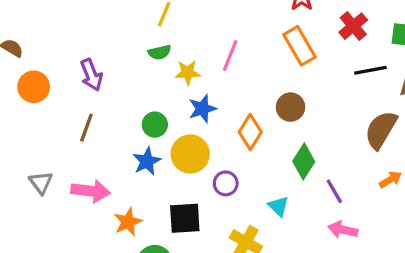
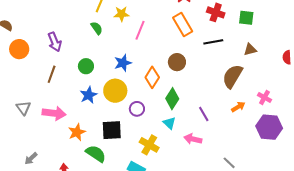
red cross: (353, 26) -> (216, 12), turned -30
green semicircle: (160, 52) -> (97, 28), turned -112
black line: (370, 70) -> (213, 42), moved
yellow star: (188, 73) -> (121, 14), moved
green circle: (155, 125) -> (86, 66), moved
green diamond: (304, 161) -> (172, 99), moved
pink arrow: (343, 230) -> (193, 139), moved

